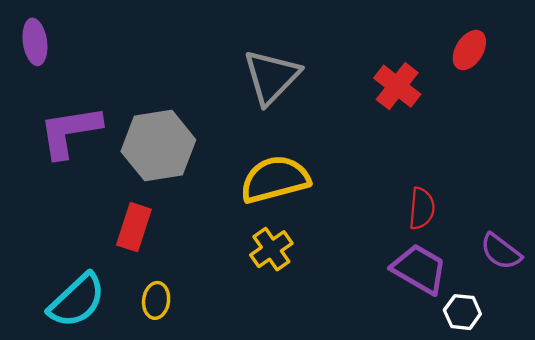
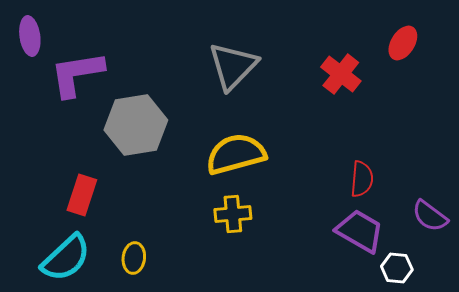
purple L-shape: (70, 132) -> (77, 74), moved
red rectangle: (134, 227) -> (82, 195), moved
yellow cross: (271, 249) -> (233, 214), turned 30

